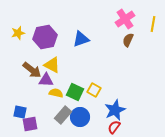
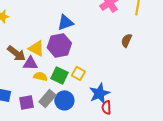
purple hexagon: (45, 37) -> (59, 45), moved
brown semicircle: (128, 40) -> (126, 40), moved
purple square: (30, 124) -> (26, 102), moved
red semicircle: (114, 127) -> (106, 107), moved, turned -40

